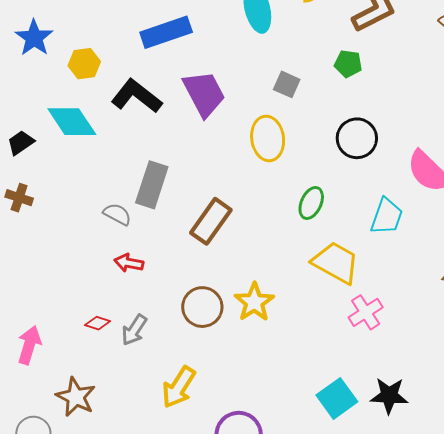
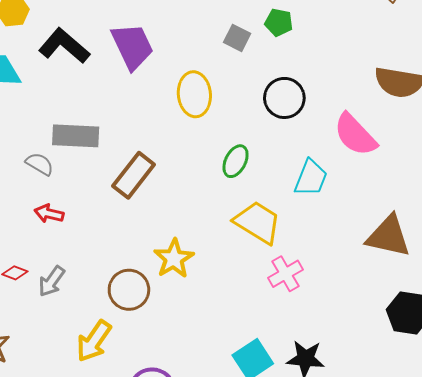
gray square: (287, 84) -> (237, 38), moved
gray rectangle: (152, 185) -> (76, 136), turned 72
brown circle: (202, 307) -> (129, 290), moved

